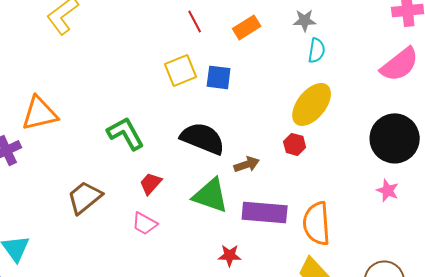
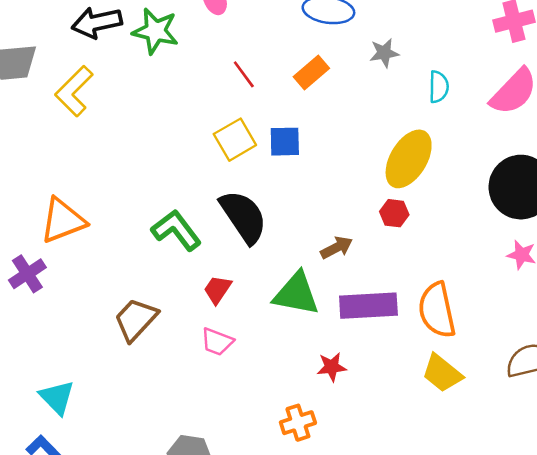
cyan semicircle: (317, 50) -> (439, 87), moved
black semicircle: (203, 138) -> (243, 217), moved, turned 42

